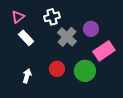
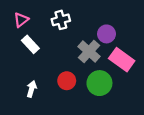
gray cross: (67, 37) -> (89, 51), moved
pink rectangle: (104, 51) -> (122, 60), turned 70

